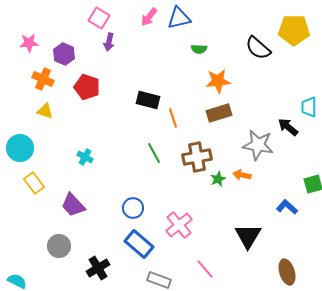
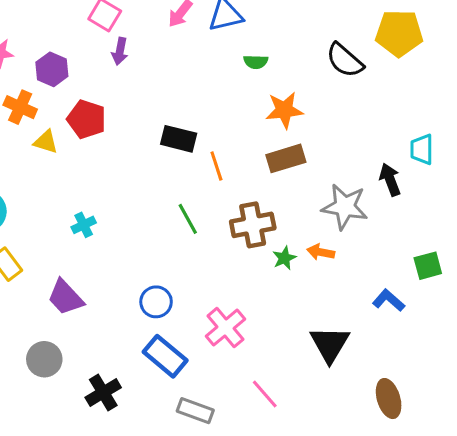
yellow triangle: (45, 111) -> (46, 142), moved
black arrow: (288, 127) -> (390, 180), turned 30
cyan cross: (85, 157) -> (84, 225), turned 35

